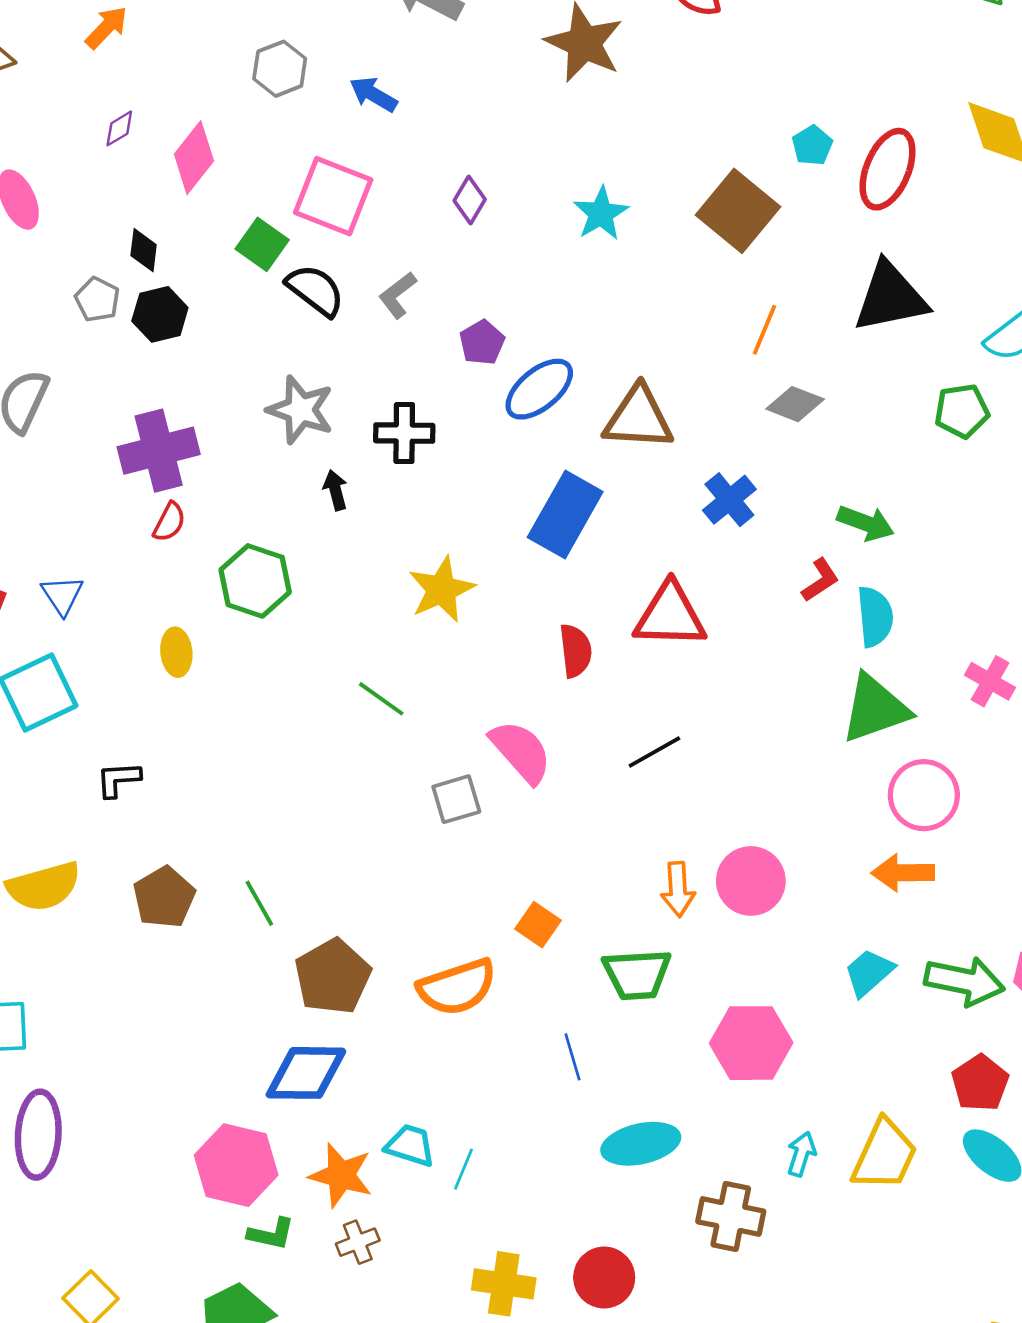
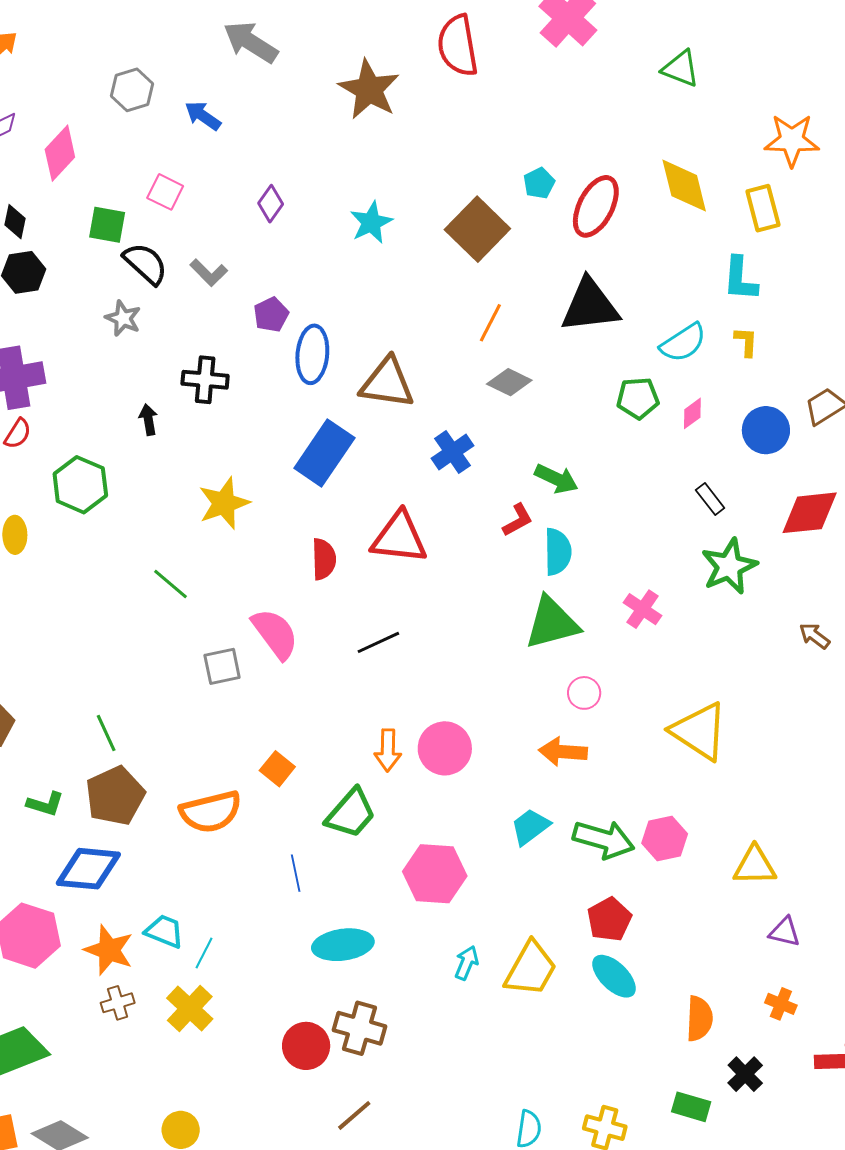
pink square: (333, 196) -> (165, 192), size x0.6
green square: (262, 244) -> (107, 225), turned -30
gray L-shape: (398, 295) -> (209, 273), turned -102
blue ellipse: (539, 389) -> (312, 354), turned -50
gray star: (300, 410) -> (123, 318), moved, size x0.7
pink circle: (924, 795) -> (584, 693), size x0.6
green line: (259, 903) -> (106, 733), moved
green trapezoid: (637, 974) -> (351, 813), turned -50
brown cross: (731, 1216) -> (360, 1028), moved
green L-shape: (271, 1234) -> (45, 804), moved
yellow cross: (504, 1284) -> (190, 1009), moved, turned 30

